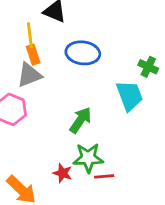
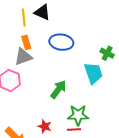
yellow line: (30, 35) -> (24, 18), moved
green star: (88, 158) -> (78, 115), moved

